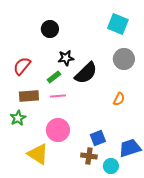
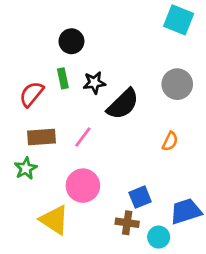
cyan square: (118, 24) -> (179, 20), moved
green rectangle: (54, 77) -> (63, 78), moved, turned -64
pink line: (58, 96) -> (83, 137), turned -49

